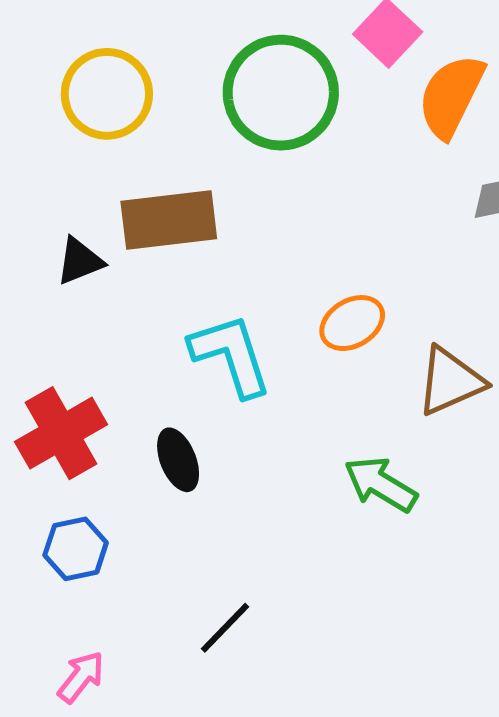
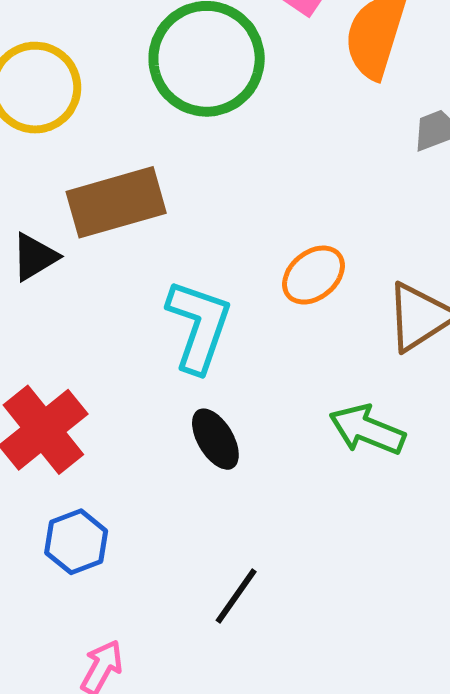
cyan L-shape: (231, 355) -> (199, 326), turned 46
black ellipse: (178, 460) -> (215, 439), moved

